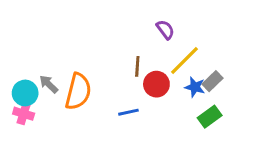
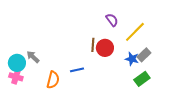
yellow line: (185, 61) -> (135, 32), moved
red circle: (156, 84) -> (105, 48), moved
orange semicircle: (78, 92) -> (53, 80), moved, size x0.7
blue line: (128, 112) -> (77, 70), moved

